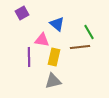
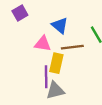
brown line: (80, 47) -> (72, 47), moved
purple line: (29, 57) -> (46, 77), moved

